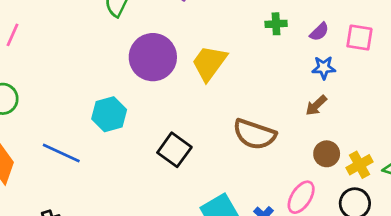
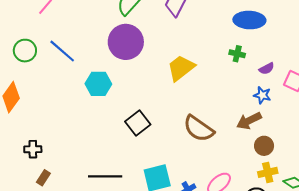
purple circle: (153, 57) -> (126, 42), moved
brown arrow: (316, 105) -> (249, 121), size x1.4
blue line: (61, 153) -> (62, 51), moved
brown circle: (327, 154) -> (264, 146), moved

